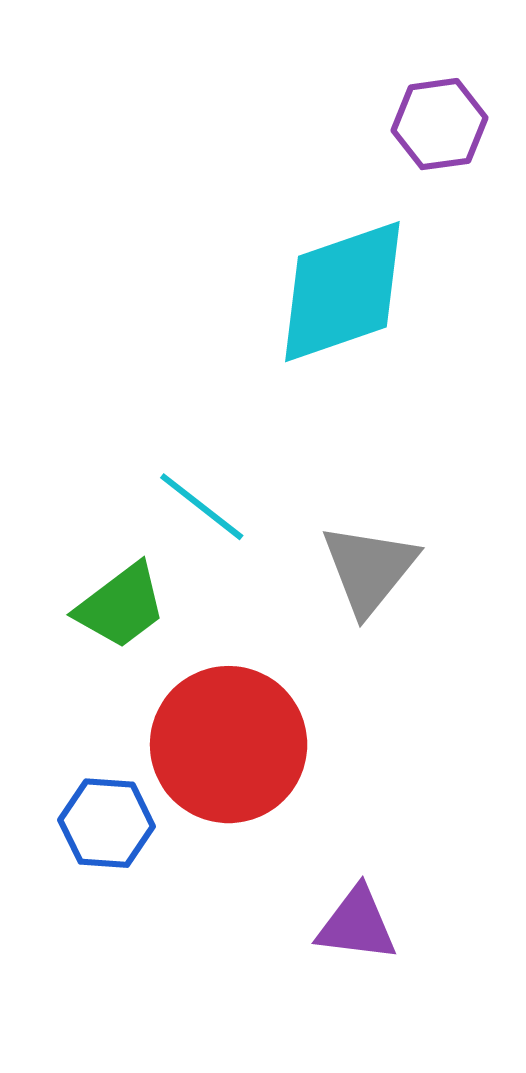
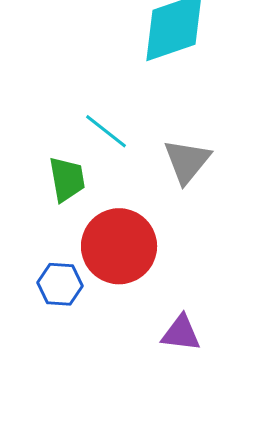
green trapezoid: (121, 606) -> (67, 179), turned -63

